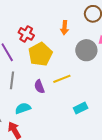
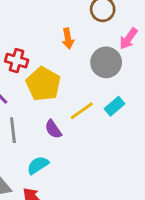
cyan rectangle: (81, 108) -> (115, 106), moved

